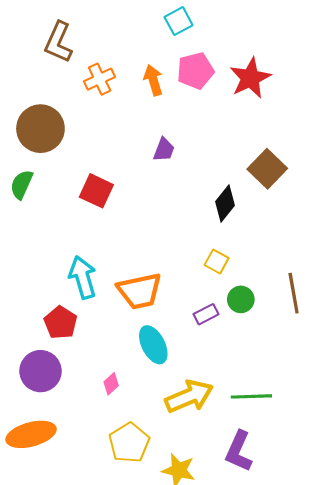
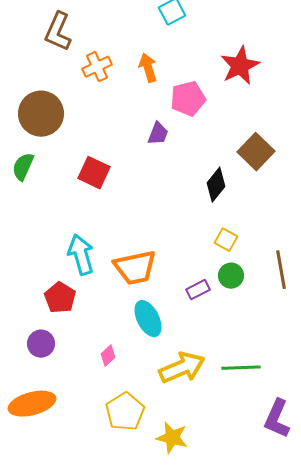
pink pentagon: (195, 71) -> (188, 99), moved
yellow square: (217, 261) -> (226, 240), moved
purple circle: (40, 371) -> (41, 344), size x0.7
purple L-shape: (239, 451) -> (277, 419), moved

